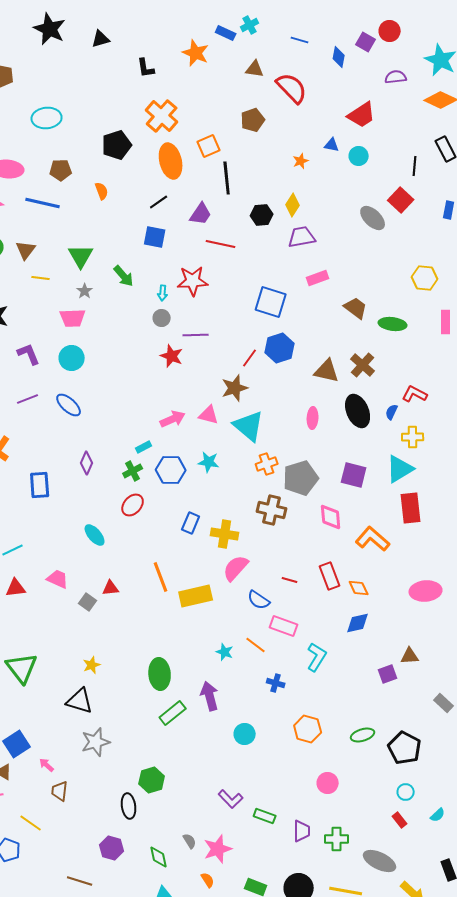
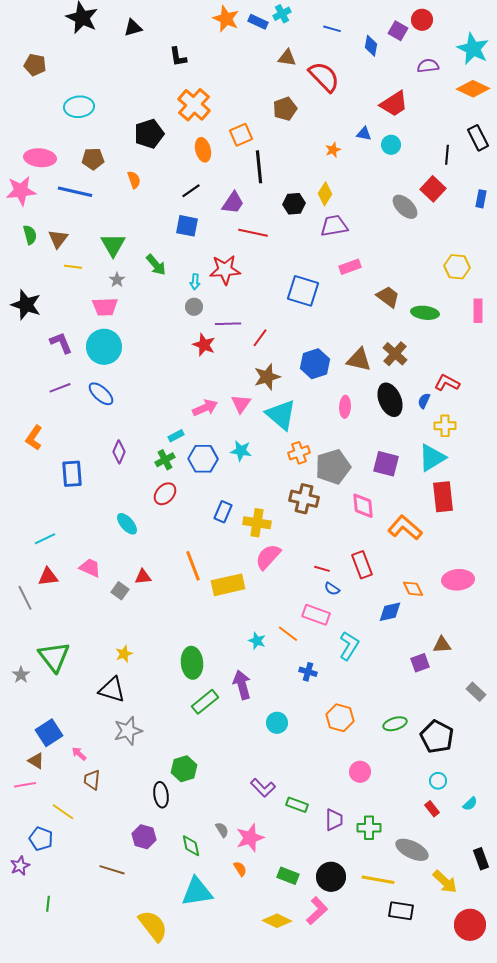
orange star: (196, 53) -> (226, 19), moved
orange ellipse: (171, 161) -> (203, 150), size x0.7
blue hexagon: (280, 348) -> (315, 364), moved
cyan circle: (72, 358) -> (104, 347), size x1.4
red line: (250, 358) -> (260, 338), moved
pink triangle: (209, 415) -> (241, 404), turned 50
orange diamond: (359, 588) -> (413, 589), moved
blue semicircle: (259, 600) -> (332, 589), moved, size x0.7

